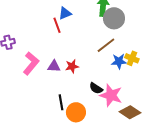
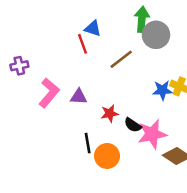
blue triangle: (65, 13) -> (93, 28), turned 40
brown line: (106, 45) -> (121, 59), moved
red star: (72, 66) -> (110, 113), moved
pink star: (111, 95) -> (152, 134), turned -30

